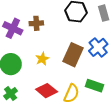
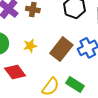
red diamond: (47, 91) -> (15, 72), moved

